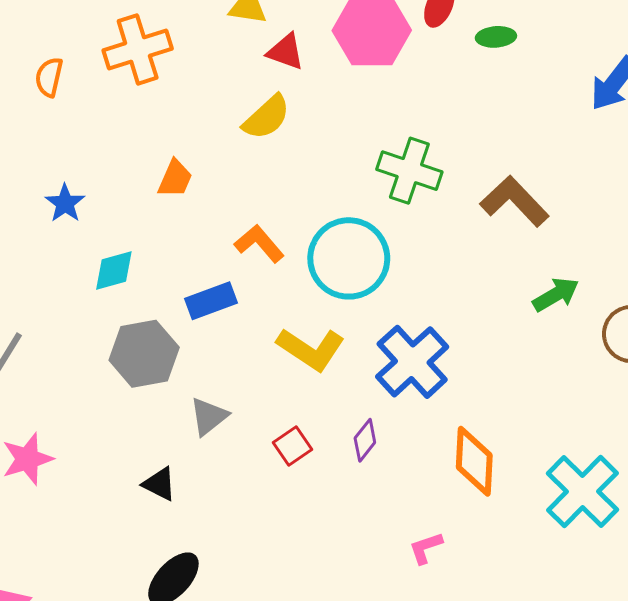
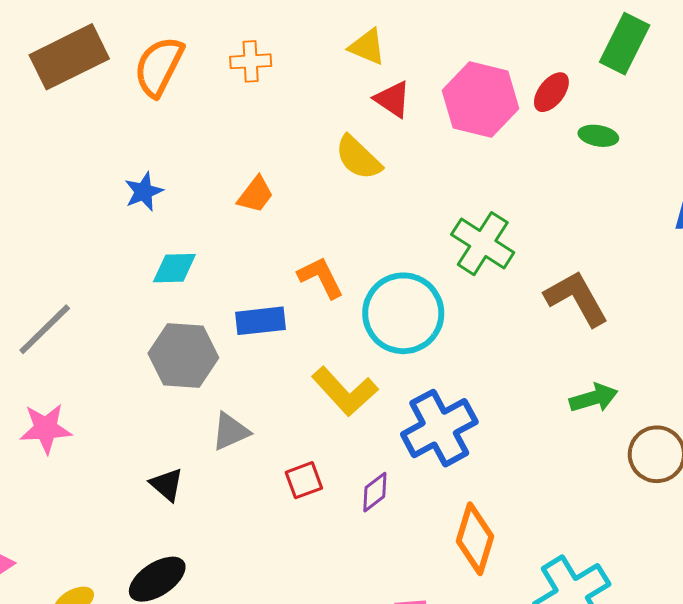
orange cross: (138, 49) -> (251, 61), size x0.6
orange semicircle: (49, 77) -> (159, 66), size x1.6
yellow semicircle: (267, 117) -> (358, 158), turned 72

